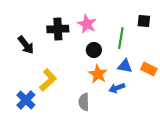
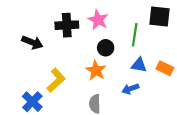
black square: (144, 21) -> (159, 17), size x1.5
black arrow: (26, 45) -> (32, 42), turned -30
orange star: (98, 74) -> (96, 70), moved

